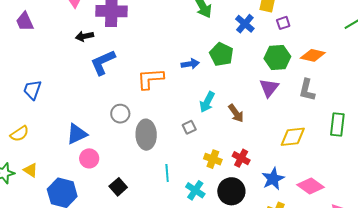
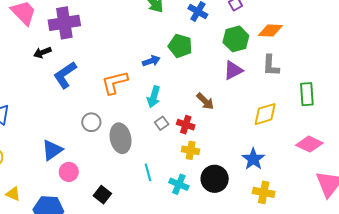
purple triangle: (269, 88) -> (233, 70), turned 35
cyan arrow: (207, 102) -> (154, 97), moved
red cross: (241, 158) -> (186, 125), moved
pink diamond: (310, 186) -> (309, 144), moved

